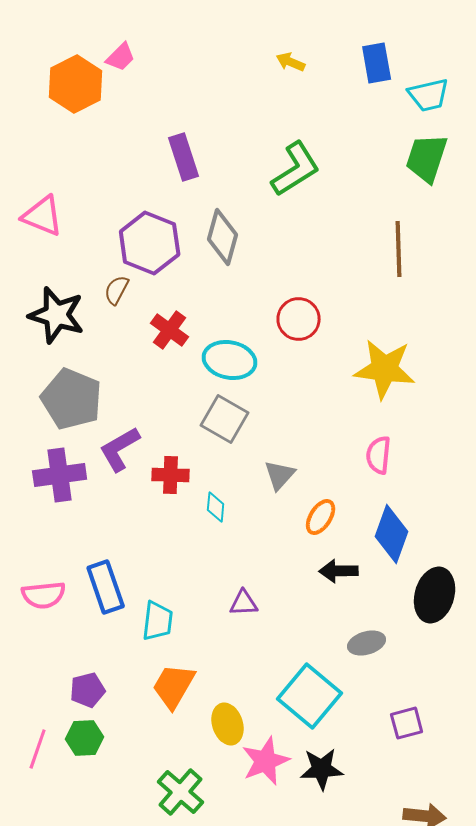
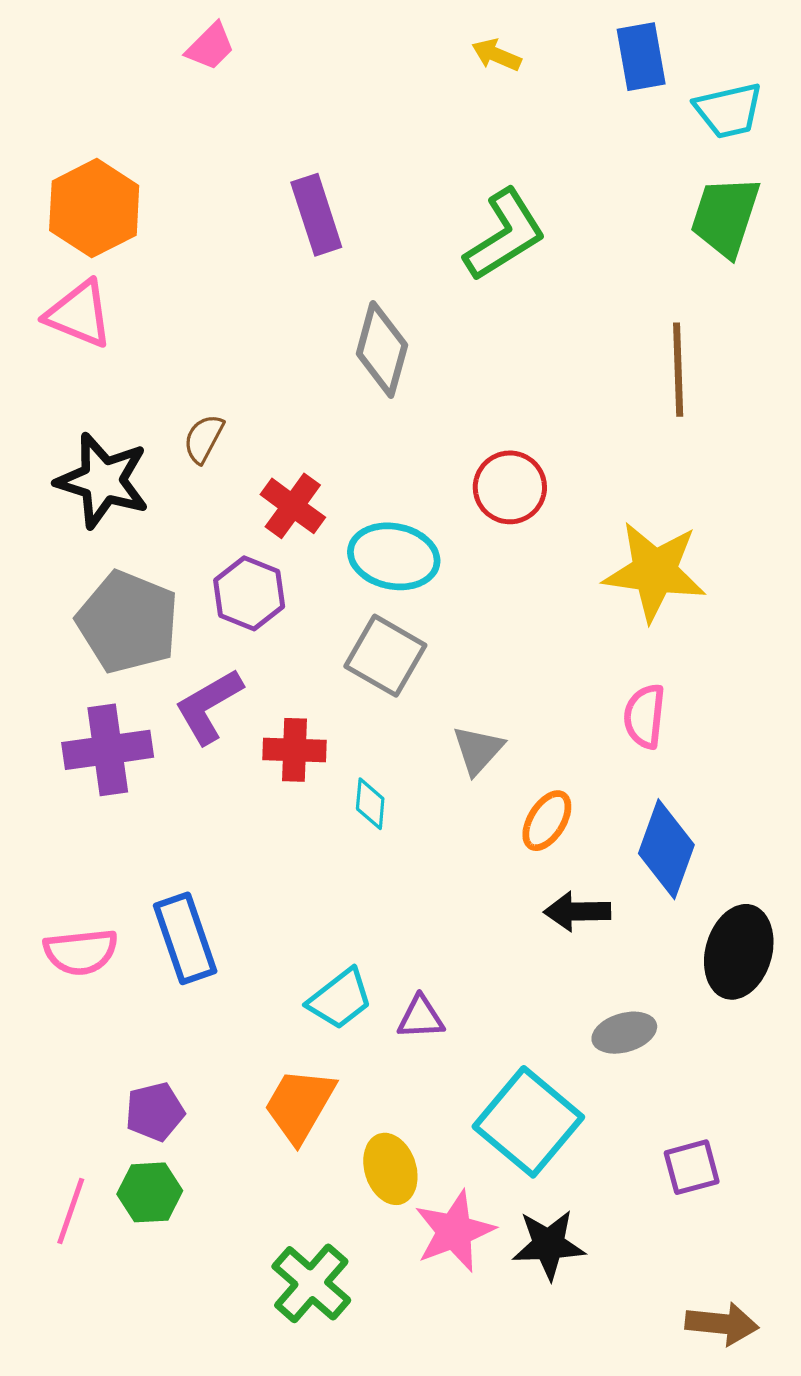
orange hexagon: (76, 84) -> (94, 208), moved
purple hexagon: (150, 243) -> (249, 593), moved, size x0.7
purple triangle: (244, 603) -> (421, 1017), moved
cyan trapezoid: (158, 621) -> (340, 999), moved, turned 45

